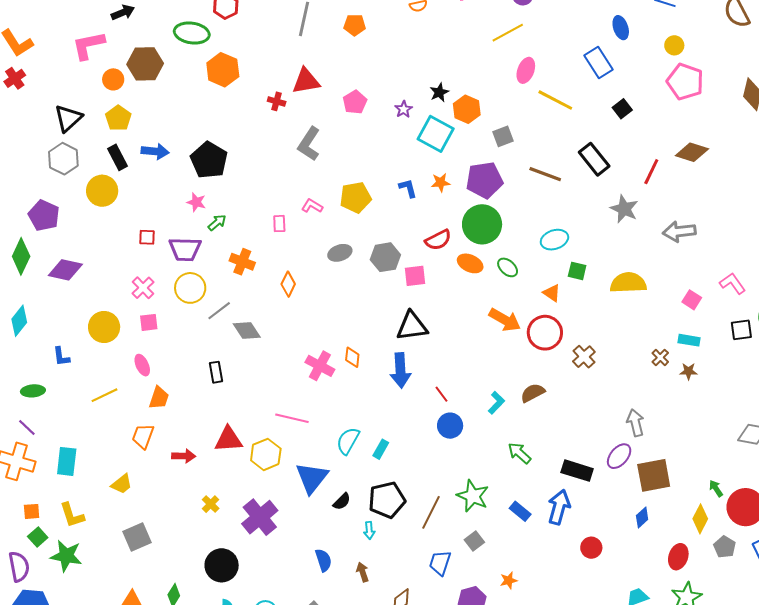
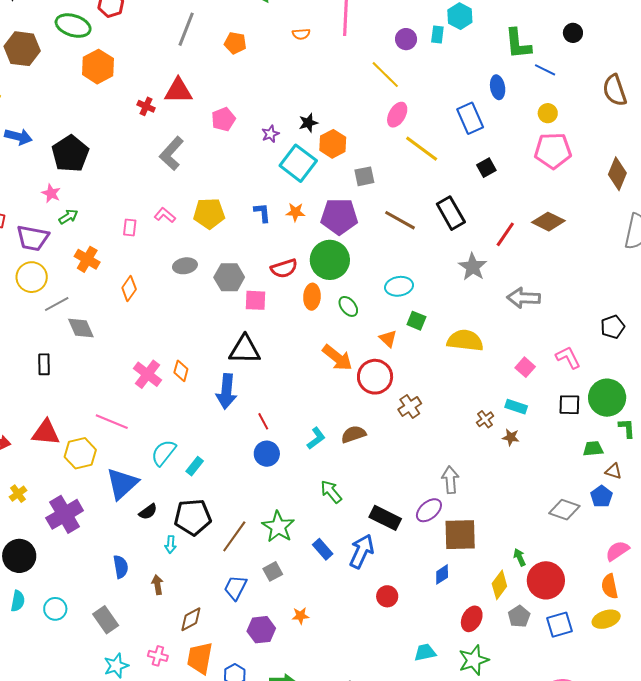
yellow line: (508, 33) -> (385, 75), turned 64
pink pentagon: (685, 82) -> (553, 151), turned -30
orange ellipse: (470, 263) -> (312, 297), turned 60

